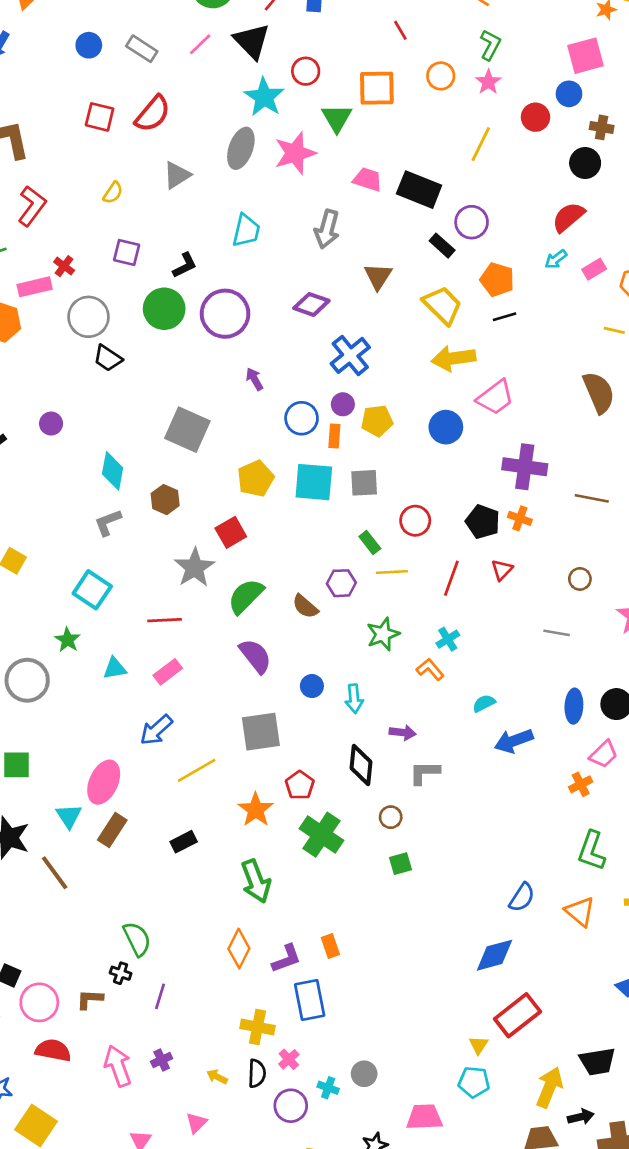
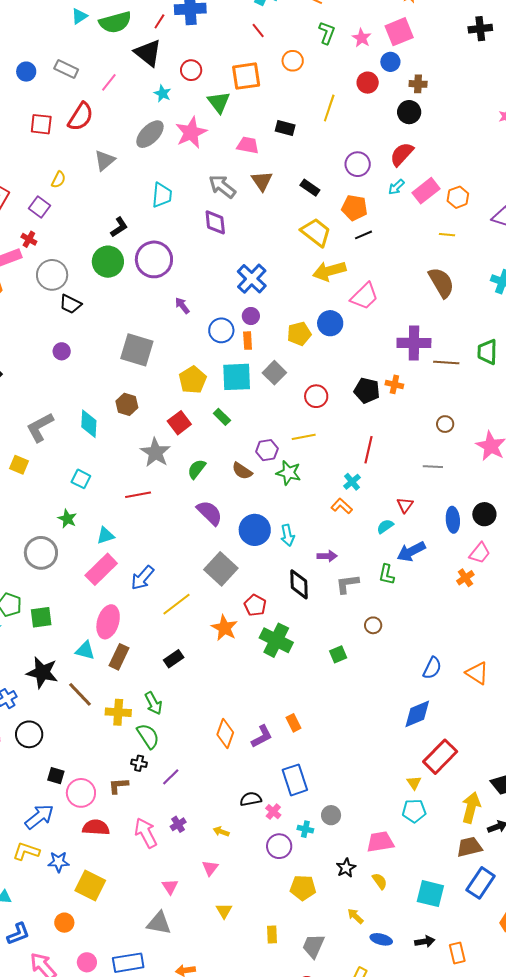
pink line: (200, 44) -> (109, 82), moved
pink star: (488, 82) -> (362, 38), moved
cyan star: (264, 97) -> (163, 93), size x0.6
gray ellipse: (241, 148) -> (150, 134), turned 32
black rectangle: (419, 190) -> (285, 128), moved, size x0.6
purple circle: (472, 222) -> (358, 164), moved
gray arrow: (327, 229) -> (222, 186), turned 120
purple square: (127, 253) -> (39, 207), moved, turned 30
pink rectangle: (594, 269) -> (426, 191), size x1.5
brown triangle: (378, 276) -> (262, 181), moved
purple diamond: (311, 304) -> (215, 222), moved, turned 72
yellow pentagon: (377, 421) -> (299, 334), moved
purple circle: (51, 424) -> (62, 351), moved
purple cross: (525, 467) -> (414, 343), moved
cyan diamond: (113, 471) -> (89, 424), moved
gray square: (364, 483) -> (274, 373), turned -35
gray L-shape: (108, 523) -> (40, 427), moved, size x1.4
green rectangle: (370, 543) -> (222, 417), moved
red triangle: (502, 570) -> (405, 505), moved
red line: (451, 578) -> (369, 450), moved
cyan square: (92, 590) -> (81, 479), size x0.7
green semicircle: (246, 596) -> (197, 469), size x0.7
green star: (383, 634) -> (289, 473), moved, turned -30
pink rectangle: (168, 672) -> (101, 569), moved, size x1.5
blue circle: (312, 686) -> (255, 530), size x1.8
gray square: (261, 732) -> (221, 569), turned -32
cyan triangle: (69, 816) -> (85, 651), turned -35
brown circle: (391, 817) -> (373, 625), moved
green L-shape: (592, 851) -> (387, 574), moved, size x0.7
green arrow: (256, 881) -> (153, 703), moved, size x0.7
purple line: (160, 996) -> (171, 777), turned 36
blue rectangle: (310, 1000) -> (295, 780), moved
yellow cross: (258, 1027) -> (118, 712), moved
black semicircle: (257, 1073) -> (251, 799), moved, turned -95

